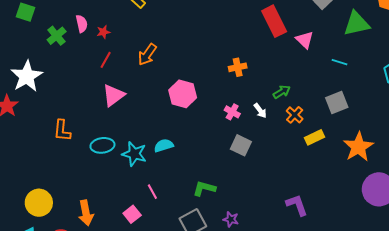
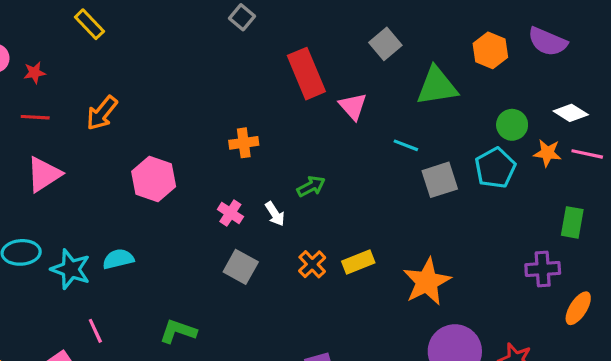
red line: (106, 60) -> (35, 117), turned 60
gray square: (337, 102) -> (440, 180), moved
orange cross: (295, 115) -> (312, 264), moved

